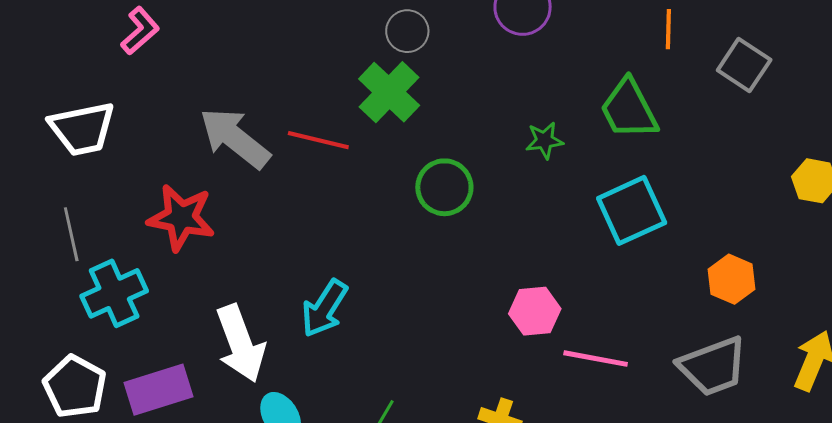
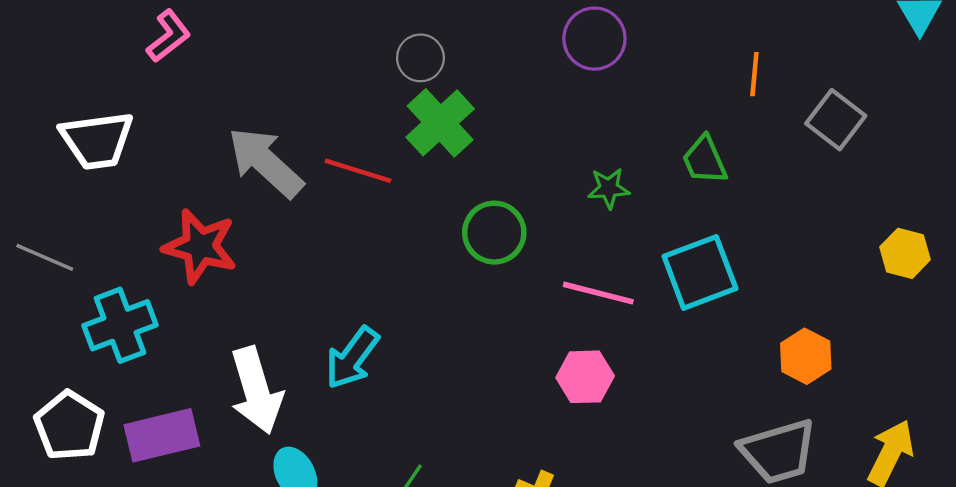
gray circle: (407, 31) -> (420, 58), moved
green trapezoid: (629, 109) -> (705, 160), size x0.7
gray line: (71, 234) -> (45, 257), moved, turned -58
pink line: (596, 359) -> (598, 293), moved

